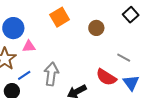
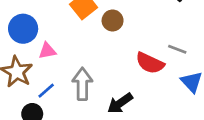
brown circle: (96, 28) -> (113, 21), moved
red semicircle: (106, 77) -> (150, 63), moved

